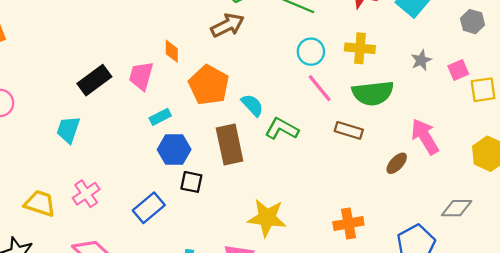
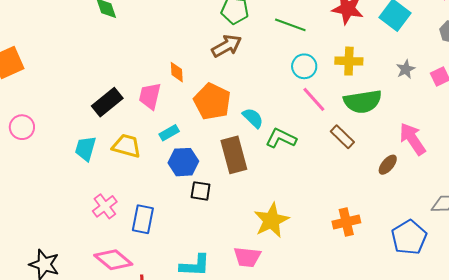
brown rectangle: (349, 130) -> (342, 137), turned 30
yellow trapezoid: (40, 203) -> (127, 146), moved
blue rectangle: (149, 208) -> (143, 219), moved, turned -36
yellow star: (267, 218) -> (271, 220), turned -30

